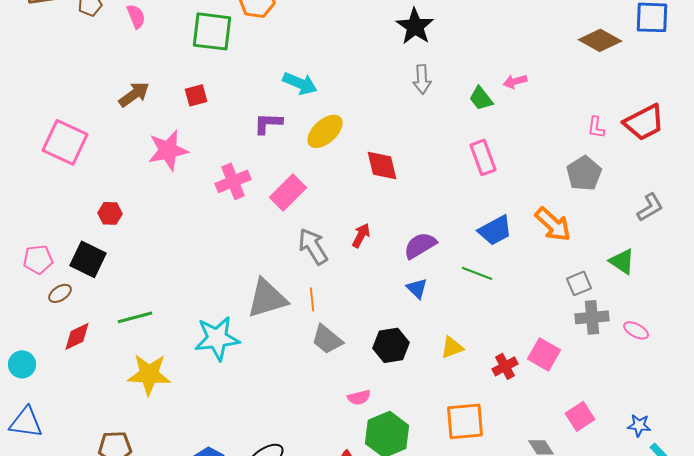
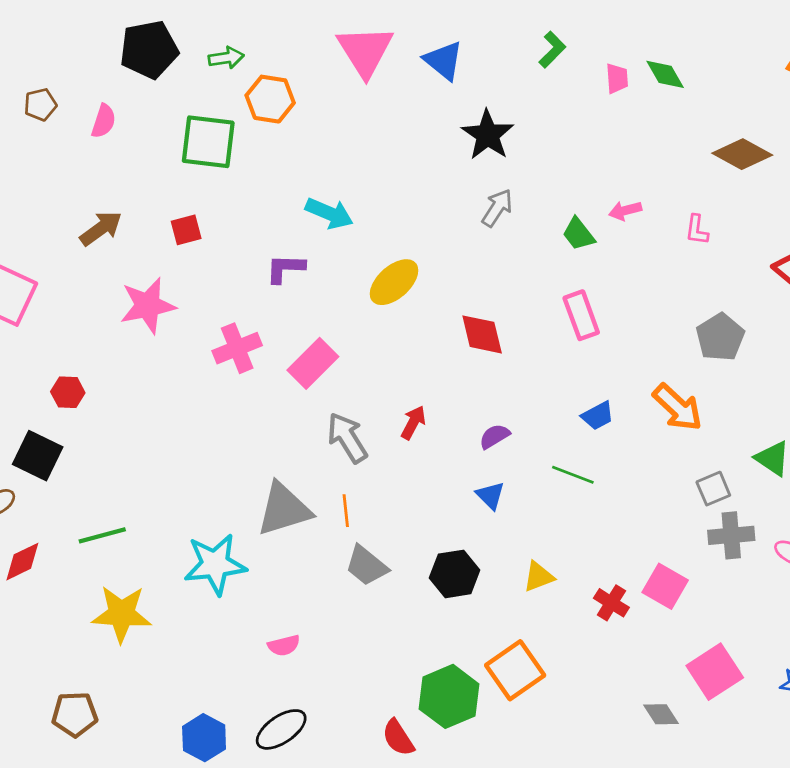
pink semicircle: (136, 16) -> (104, 121), turned 40
gray arrow: (422, 79) -> (497, 208), turned -144
pink L-shape: (596, 127) -> (697, 230), moved
yellow ellipse: (325, 131) -> (394, 282), moved
red diamond: (382, 165) -> (482, 334), moved
blue trapezoid: (495, 230) -> (598, 416), size x0.7
purple semicircle: (420, 245) -> (494, 436), size x0.7
red cross: (505, 366) -> (611, 603), turned -30
pink semicircle: (359, 397) -> (284, 645), moved
pink square: (580, 416) -> (715, 672), size x1.4
orange square: (465, 421) -> (515, 670), moved, turned -30

